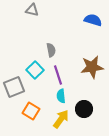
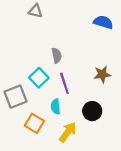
brown star: (92, 67) -> (102, 74), size x0.7
cyan semicircle: (61, 96) -> (55, 107), moved
black circle: (84, 109) -> (92, 111), moved

